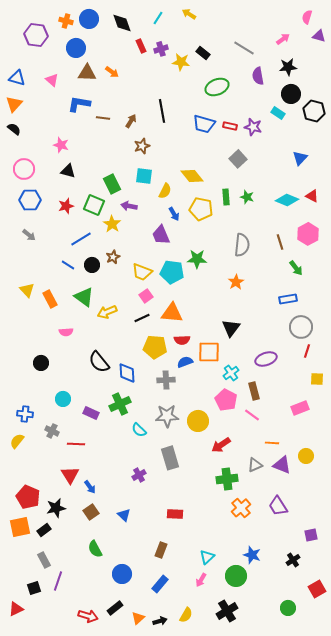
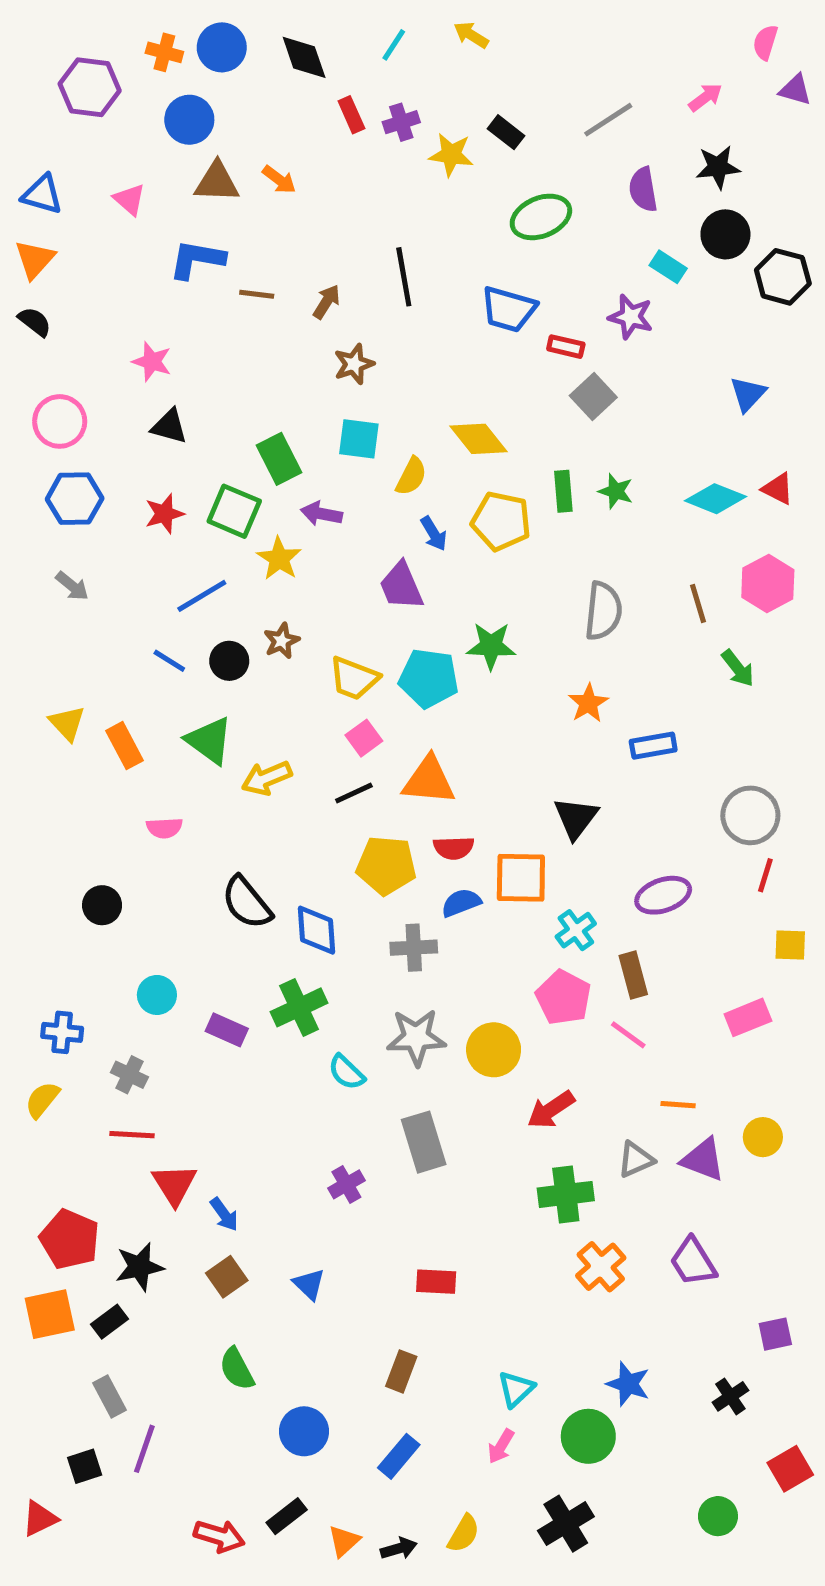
gray line: (244, 48) -> (608, 120), turned -65
cyan rectangle: (278, 113) -> (668, 267), moved
red rectangle: (230, 126) -> (566, 347), moved
blue rectangle: (288, 299) -> (653, 746), moved
red line: (76, 444) -> (132, 1135), moved

